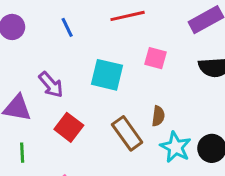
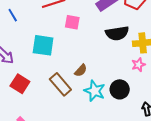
pink square: (156, 58) -> (72, 22), moved
brown semicircle: (158, 116) -> (81, 70), turned 40

